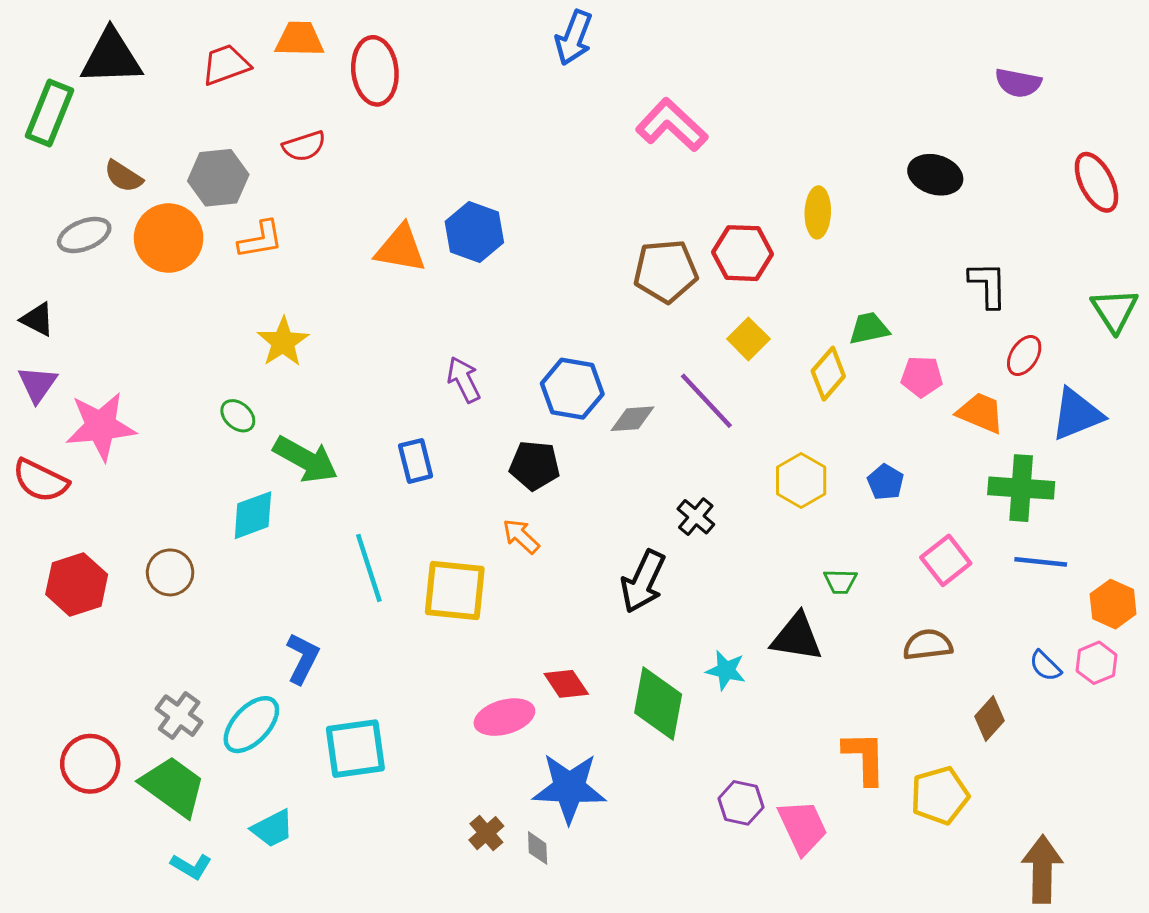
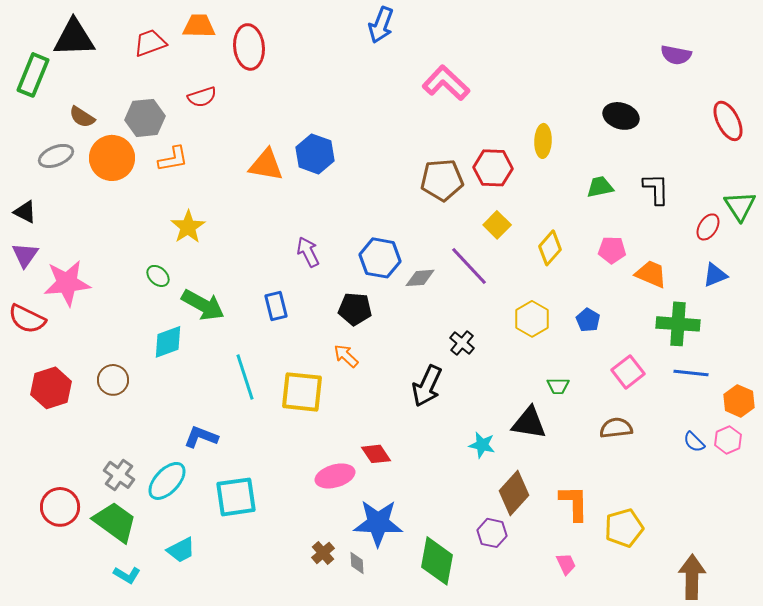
green trapezoid: (869, 328) -> (600, 187), moved
red ellipse: (1024, 356) -> (708, 227), moved
blue triangle: (1077, 414) -> (715, 275), size x0.7
blue L-shape: (303, 658) -> (201, 437), turned -96
green diamond: (658, 703) -> (437, 561), moved
brown diamond: (990, 719) -> (514, 493), moved, size x1.5
pink trapezoid: (803, 827) -> (566, 564), moved, size x0.6

